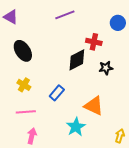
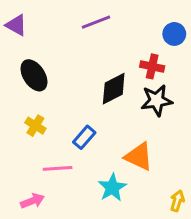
red cross: (94, 42) -> (152, 66), moved
black star: (106, 68) -> (157, 100), size x1.5
pink line: (26, 112) -> (58, 168), moved
pink arrow: (32, 136) -> (32, 201), moved, turned 56

